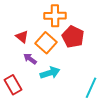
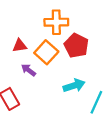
red triangle: (22, 37) -> (20, 46), turned -48
cyan arrow: (50, 73) -> (74, 86), moved

